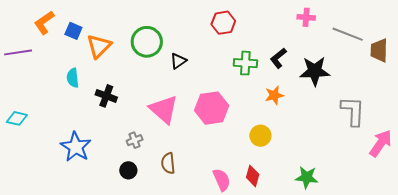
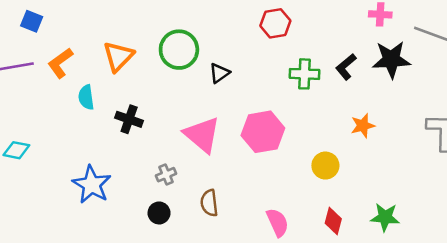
orange L-shape: (44, 23) -> (60, 63), moved
blue square: (73, 31) -> (32, 21), moved
black star: (315, 71) -> (391, 60), moved
orange star: (274, 95) -> (363, 126), moved
red diamond: (253, 176) -> (333, 221), moved

